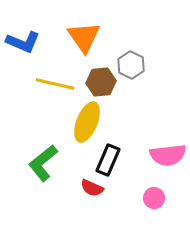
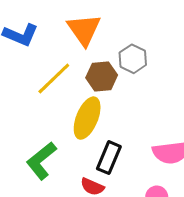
yellow line: (55, 84) -> (54, 79), turned -57

